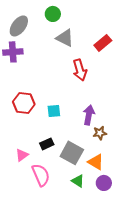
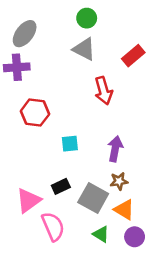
green circle: (53, 14) -> (87, 18), moved
red hexagon: (24, 103) -> (35, 113), moved
brown star: (100, 133) -> (119, 181), moved
pink triangle: (22, 155) -> (28, 201), size x1.5

